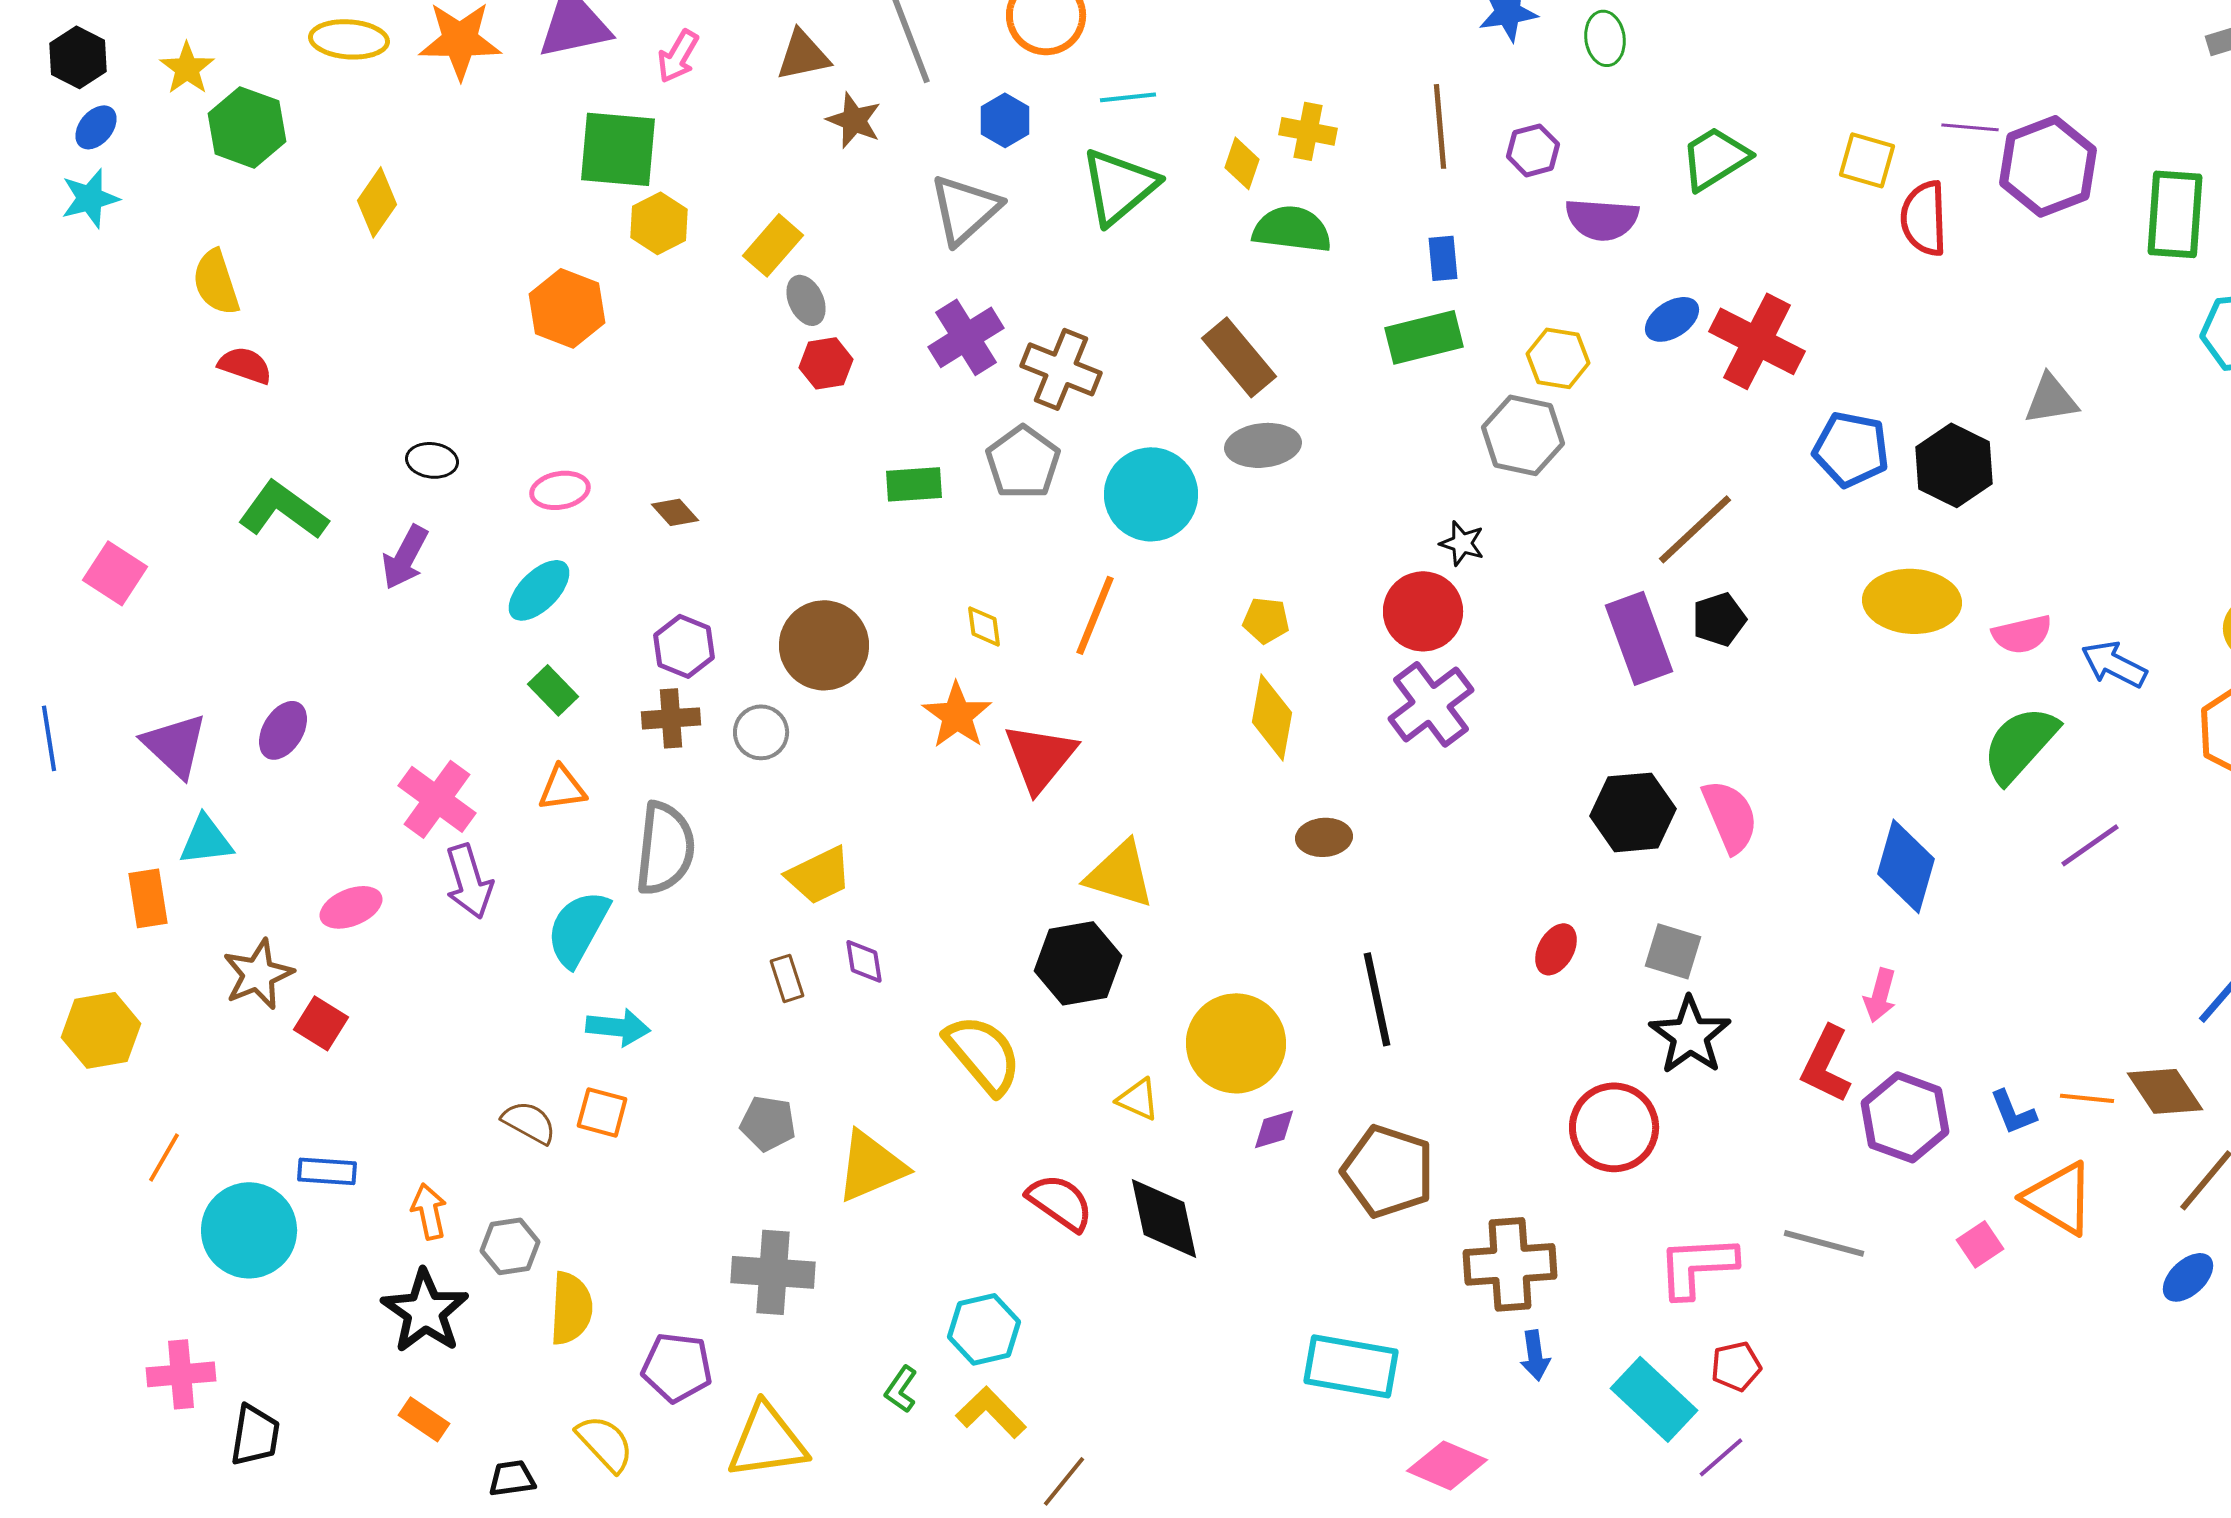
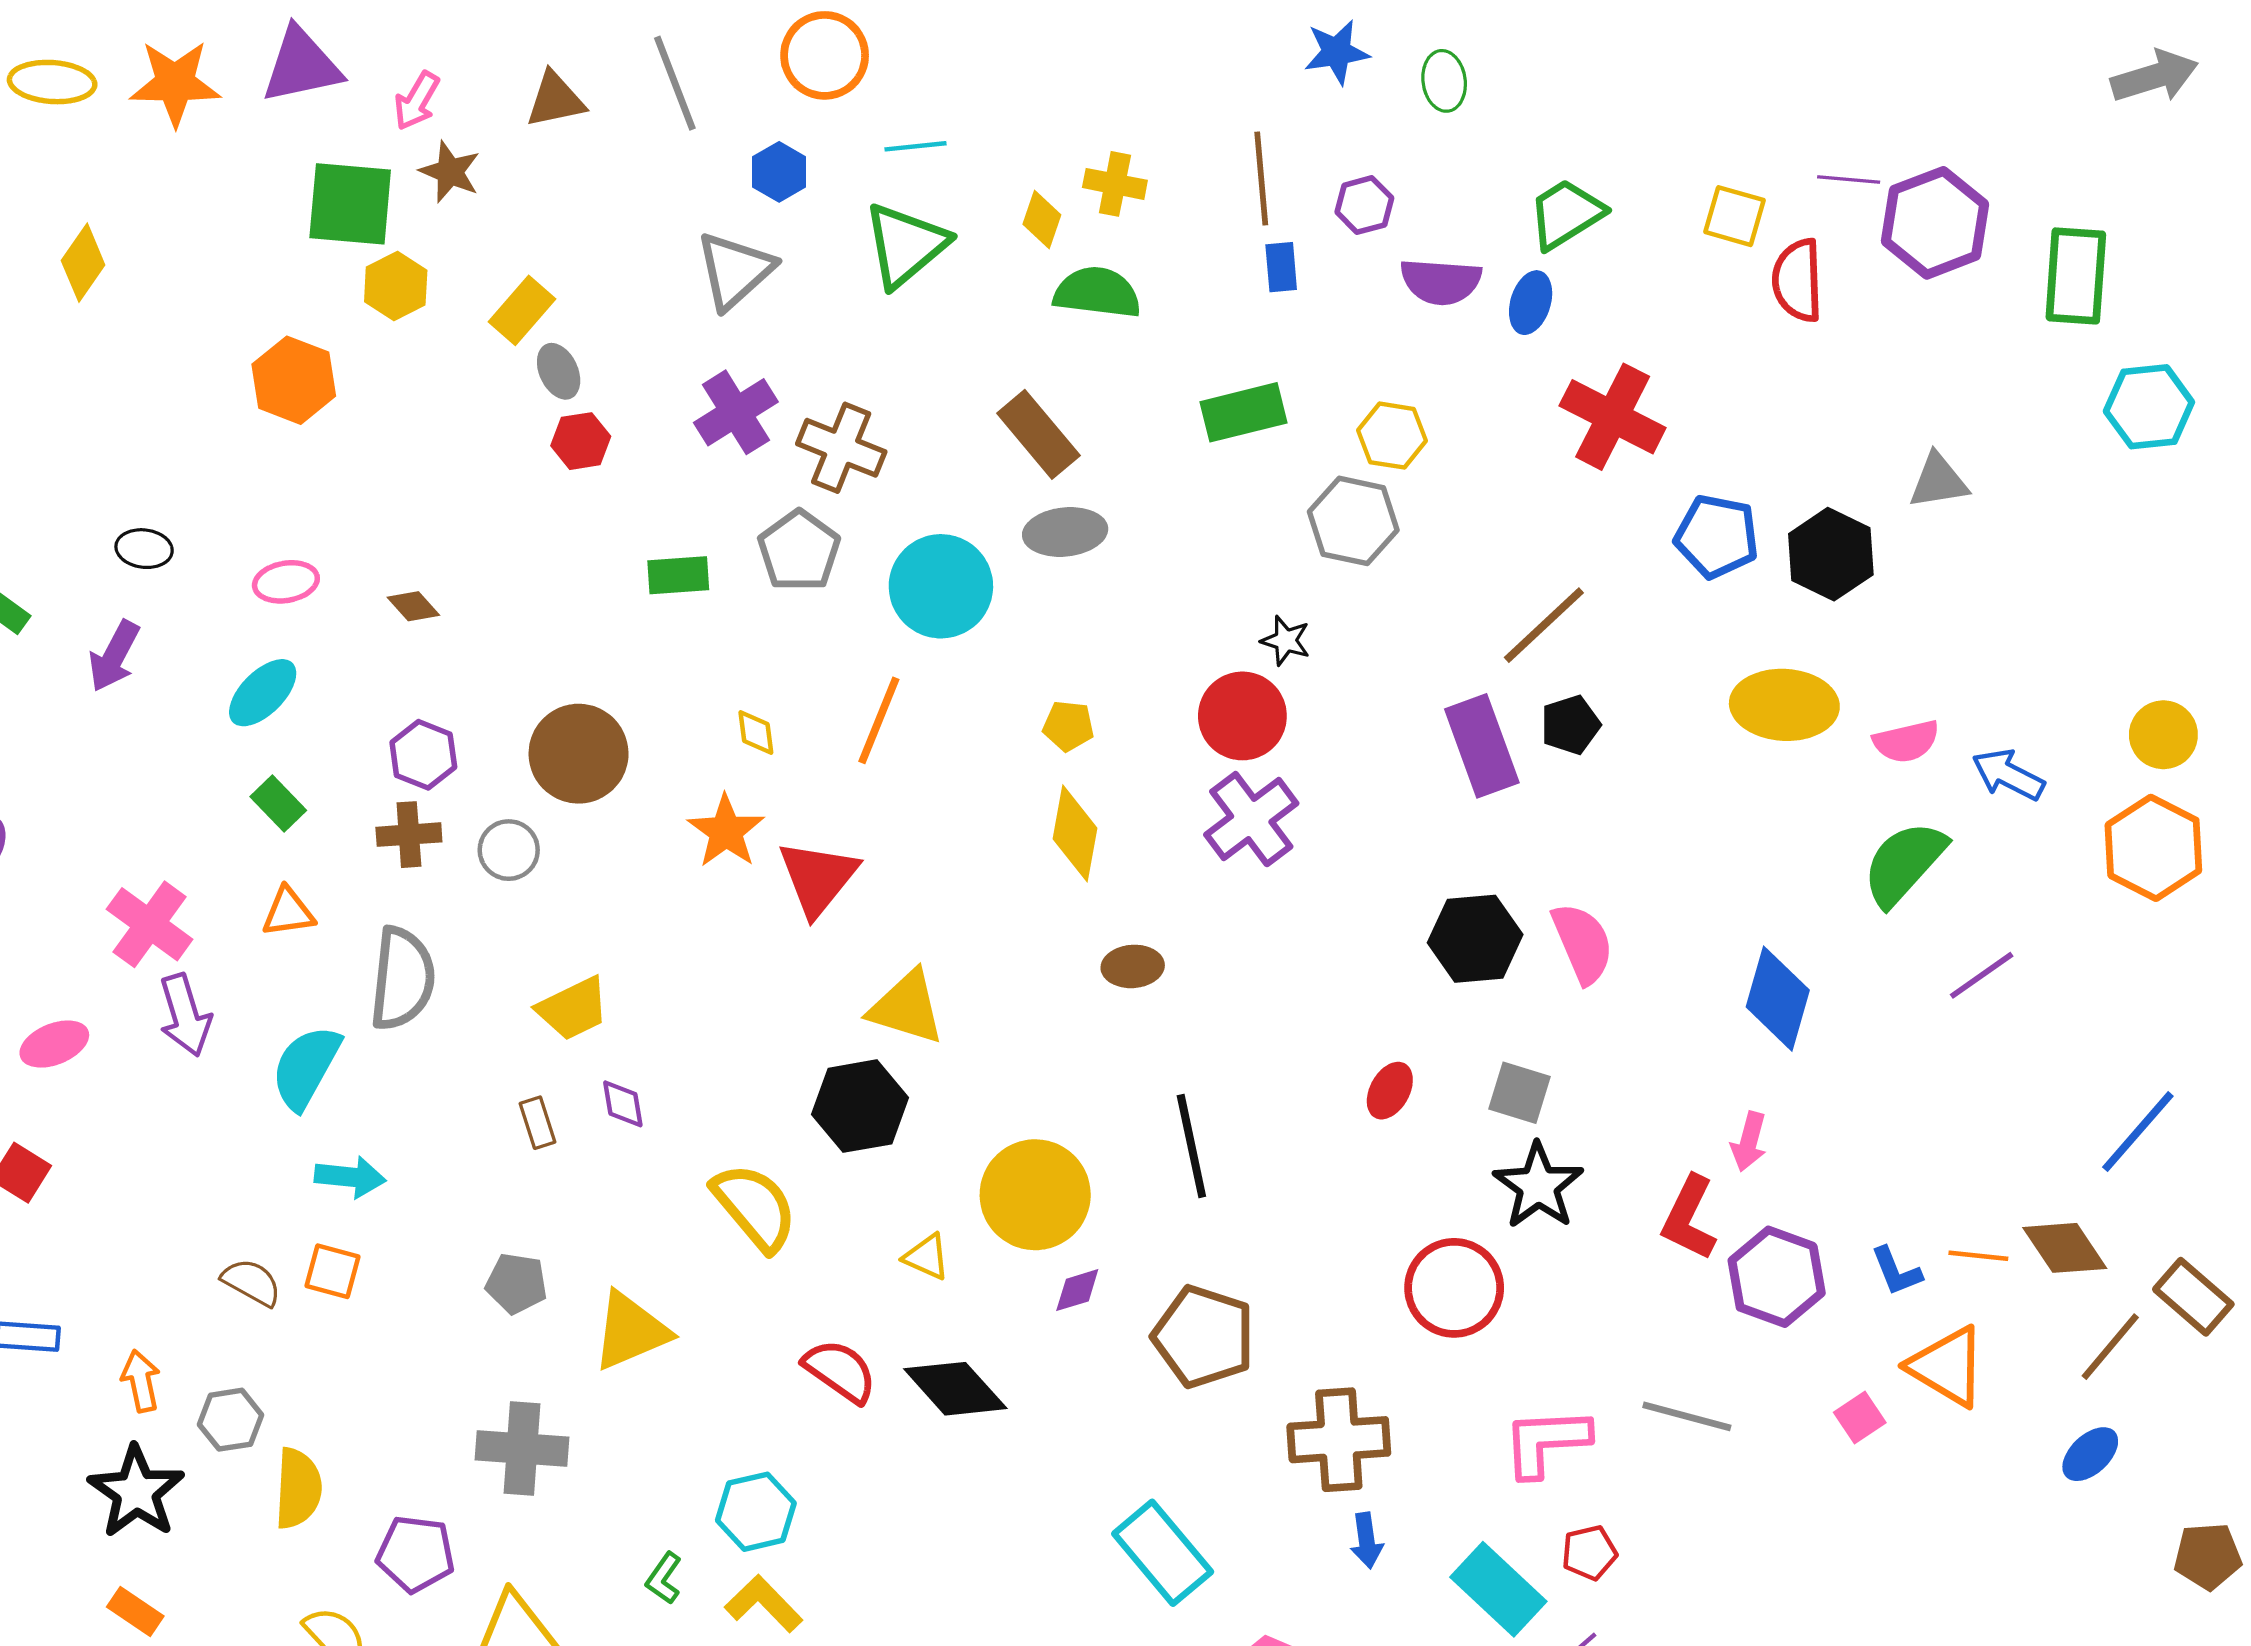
brown star: (854, 120) -> (450, 172), moved
blue rectangle: (1443, 258) -> (1281, 267), moved
blue ellipse: (1672, 319) -> (1531, 303), moved, turned -40
black diamond: (1164, 1218) -> (955, 1389), turned -30
cyan rectangle: (1351, 1366) -> (1163, 1553), turned 40

